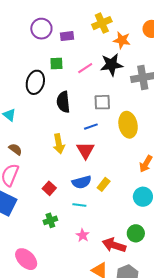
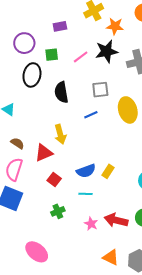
purple circle: (41, 29) -> (24, 43), moved
red triangle: (85, 150) -> (44, 153), moved, turned 42
red arrow: (114, 245) -> (116, 220), moved

